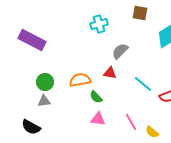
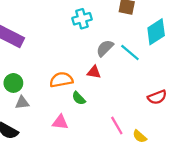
green circle: (45, 82) -> (13, 83), moved
cyan line: (143, 84) -> (130, 53), moved
pink triangle: (98, 119) -> (60, 122), moved

